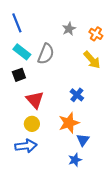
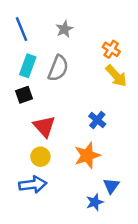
gray star: (69, 29) -> (64, 29), moved
orange cross: (96, 34) -> (111, 49), moved
cyan rectangle: (22, 52) -> (28, 66), turned 72
blue triangle: (83, 140) -> (111, 186), moved

